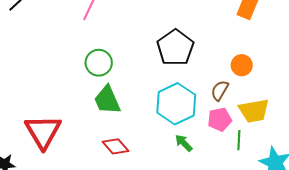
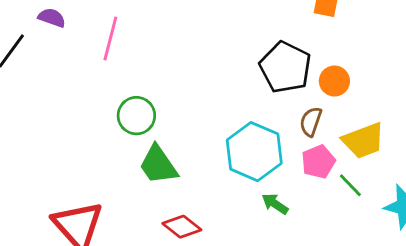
black pentagon: (175, 48) -> (285, 67), moved
green line: (239, 140) -> (350, 185), turned -36

